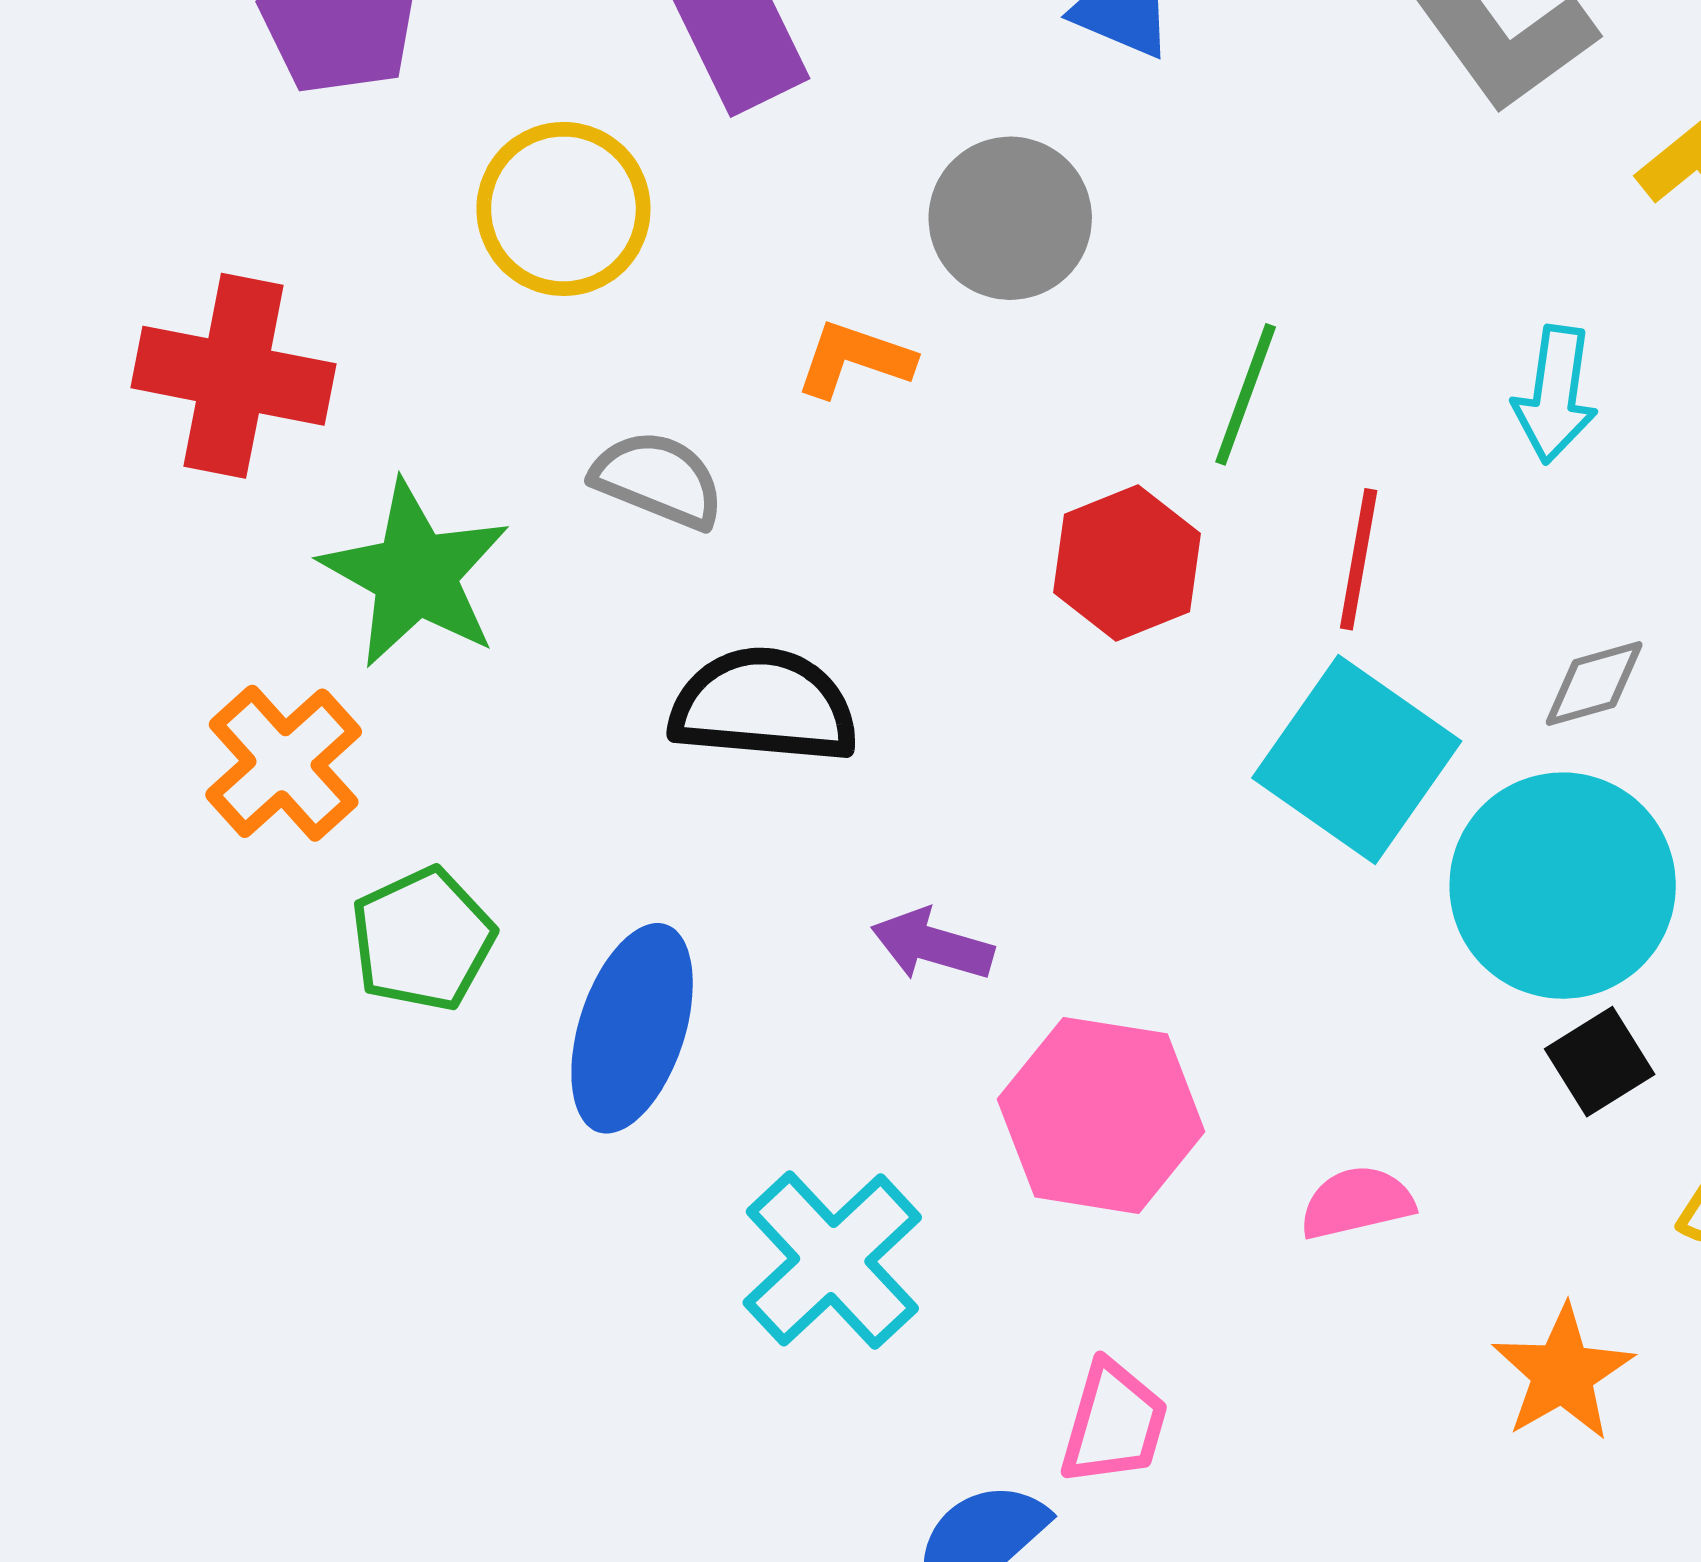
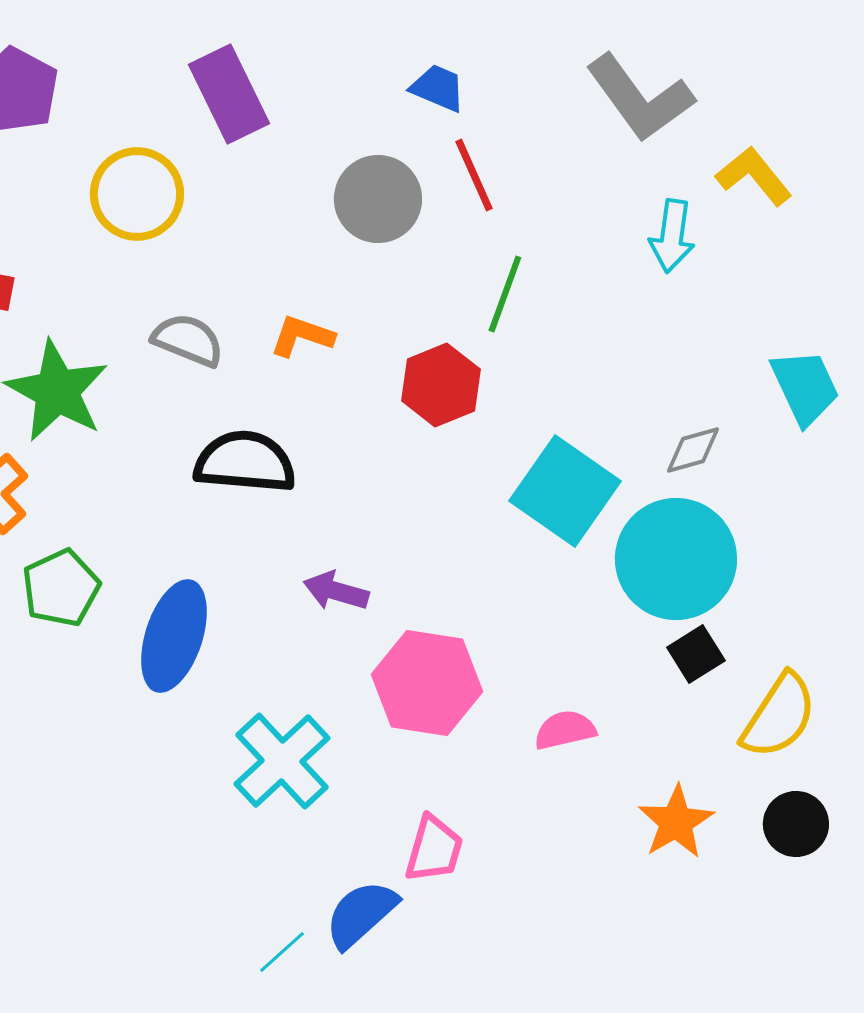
orange L-shape: (855, 359) -> (302, 336), moved
cyan arrow: (1555, 394) -> (672, 236), moved
red line: (1359, 559) -> (474, 175), moved, turned -34

